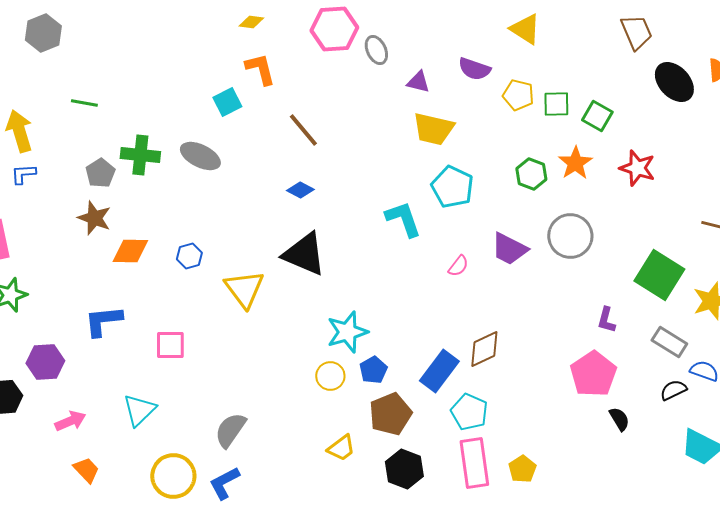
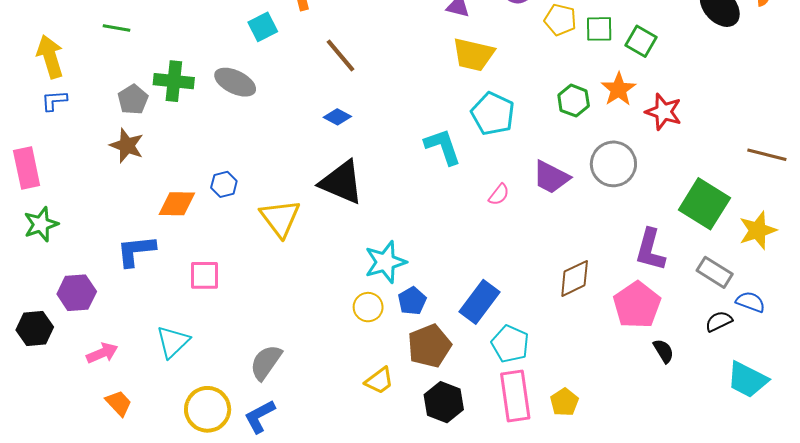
red star: (637, 168) -> (664, 112), moved
orange diamond: (130, 251) -> (177, 204), moved
purple L-shape: (606, 320) -> (650, 250), size x1.6
brown diamond: (484, 349) -> (575, 278), moved

